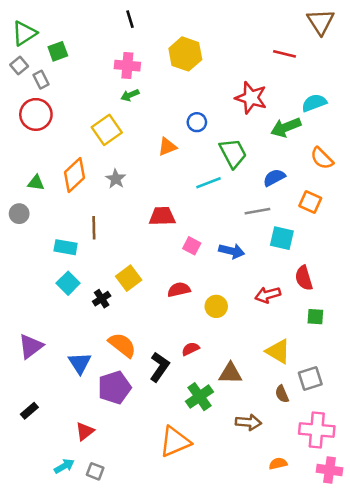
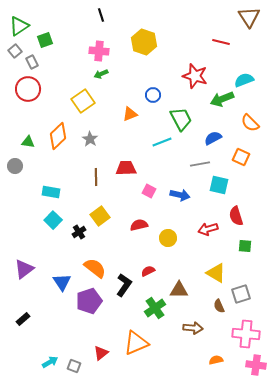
brown line: (94, 228) -> (96, 177), moved
red triangle: (85, 431) -> (101, 353), moved

